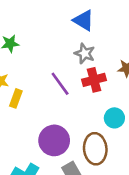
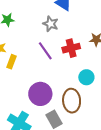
gray star: (85, 53) -> (51, 24), moved

